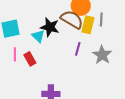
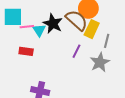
gray line: (101, 20) -> (107, 41), moved
pink line: (15, 54) -> (27, 27), moved, turned 72
red rectangle: (30, 59) -> (26, 51), turned -64

